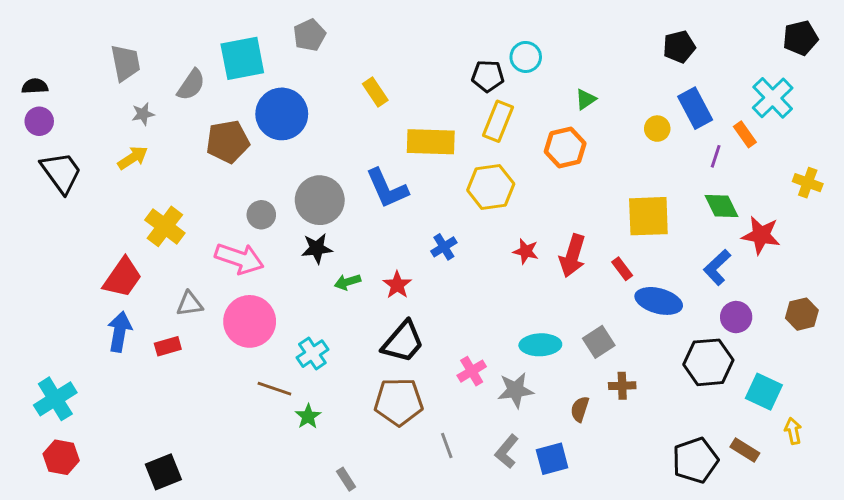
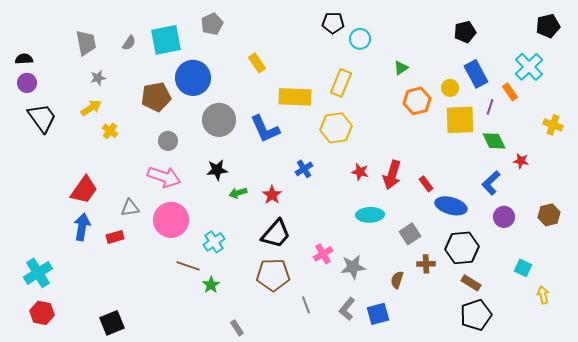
black pentagon: (488, 76) -> (333, 23), moved
gray semicircle: (191, 85) -> (129, 43), moved, size x0.7
orange hexagon: (565, 148) -> (417, 101), moved
gray circle: (320, 200) -> (219, 120), moved
gray circle: (261, 215) -> (168, 141), moved
yellow square: (648, 216) -> (460, 120), moved
yellow cross: (165, 226) -> (110, 131), moved, size x0.6
red star: (761, 235) -> (521, 161), size x0.6
cyan ellipse: (540, 345) -> (370, 215), moved
black hexagon: (708, 362) -> (462, 248), moved
cyan square: (764, 392) -> (523, 268), size x0.7
brown rectangle: (745, 450) -> (471, 283), moved

